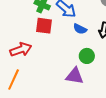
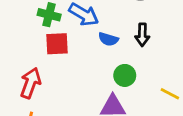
red arrow: (21, 50) -> (31, 83), turned -40

